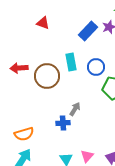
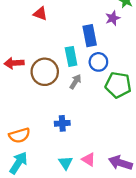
blue rectangle: (88, 31) -> (90, 36), moved, turned -54
gray arrow: (75, 109) -> (75, 82), moved
pink triangle: (87, 156) -> (89, 160), turned -40

